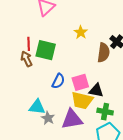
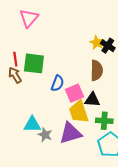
yellow star: (81, 32) -> (97, 43), moved
brown semicircle: (104, 53) -> (97, 70), moved
blue semicircle: (58, 81) -> (57, 83), moved
yellow trapezoid: (82, 100) -> (79, 112), turned 65

